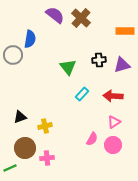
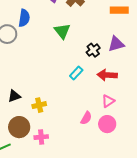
black cross: (99, 60) -> (93, 50), moved, turned -32
green triangle: (68, 67) -> (62, 31), moved

